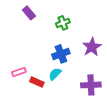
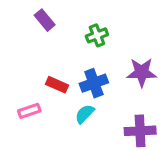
purple star: (92, 47) -> (142, 72), turned 30
red rectangle: (37, 82) -> (57, 85), moved

